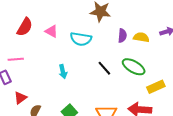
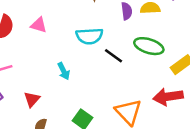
cyan semicircle: (81, 39) -> (89, 36), moved
red triangle: (20, 98) -> (32, 99), moved

